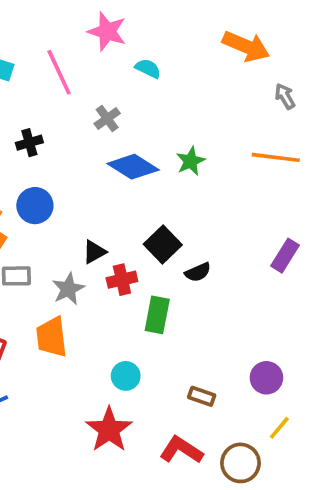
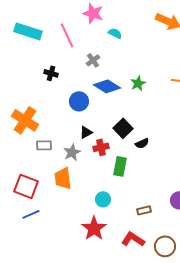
black cross: (29, 143) -> (51, 73), turned 32
blue circle: (35, 206) -> (79, 101), moved
brown rectangle: (202, 396) -> (144, 210), turned -32

